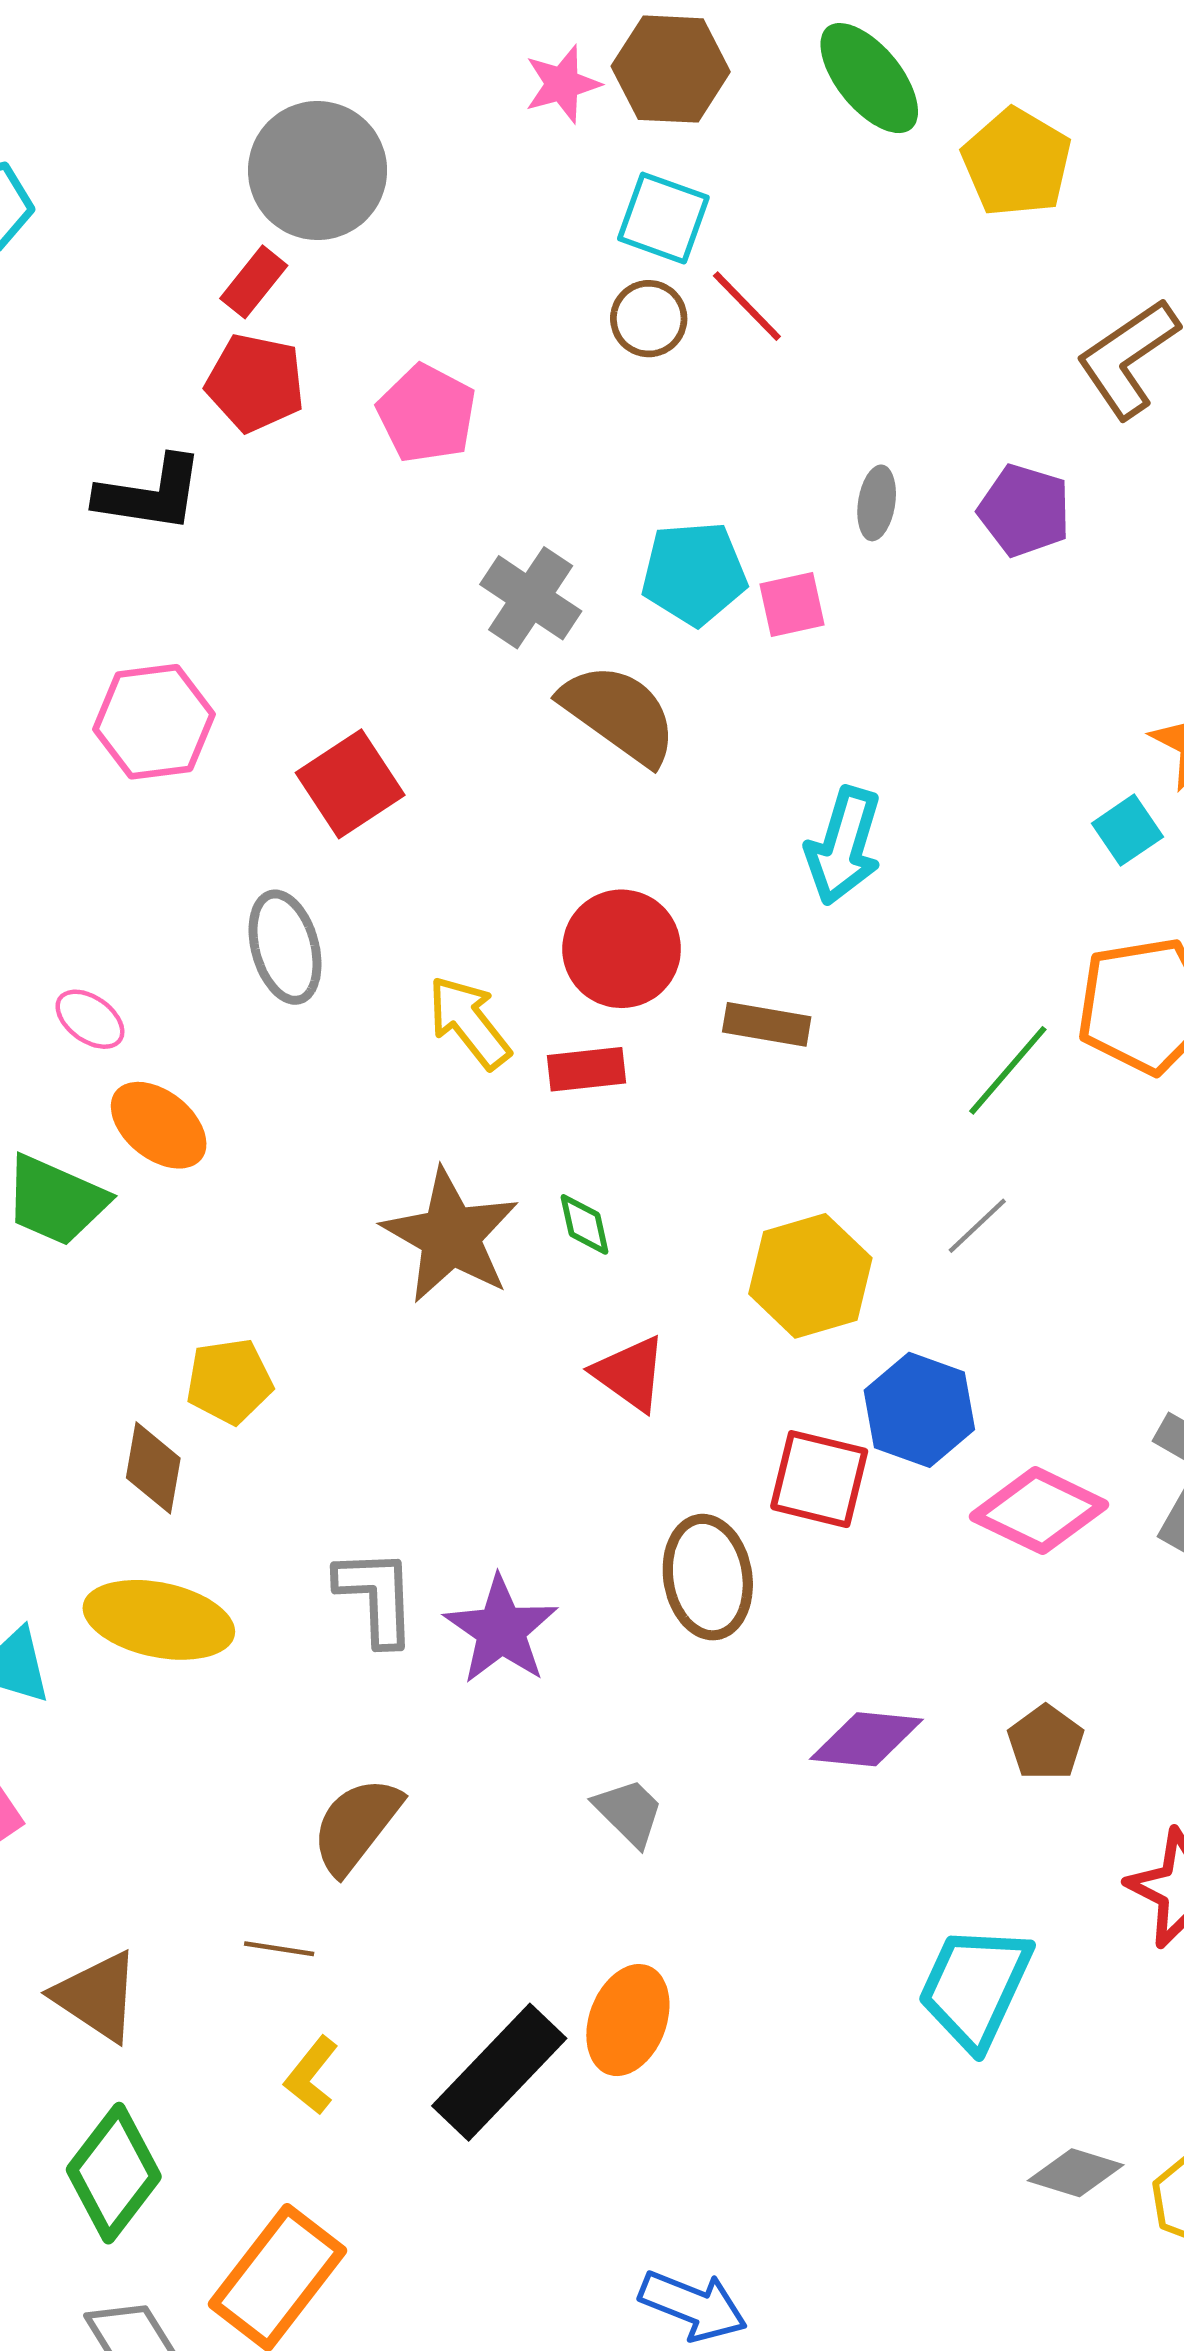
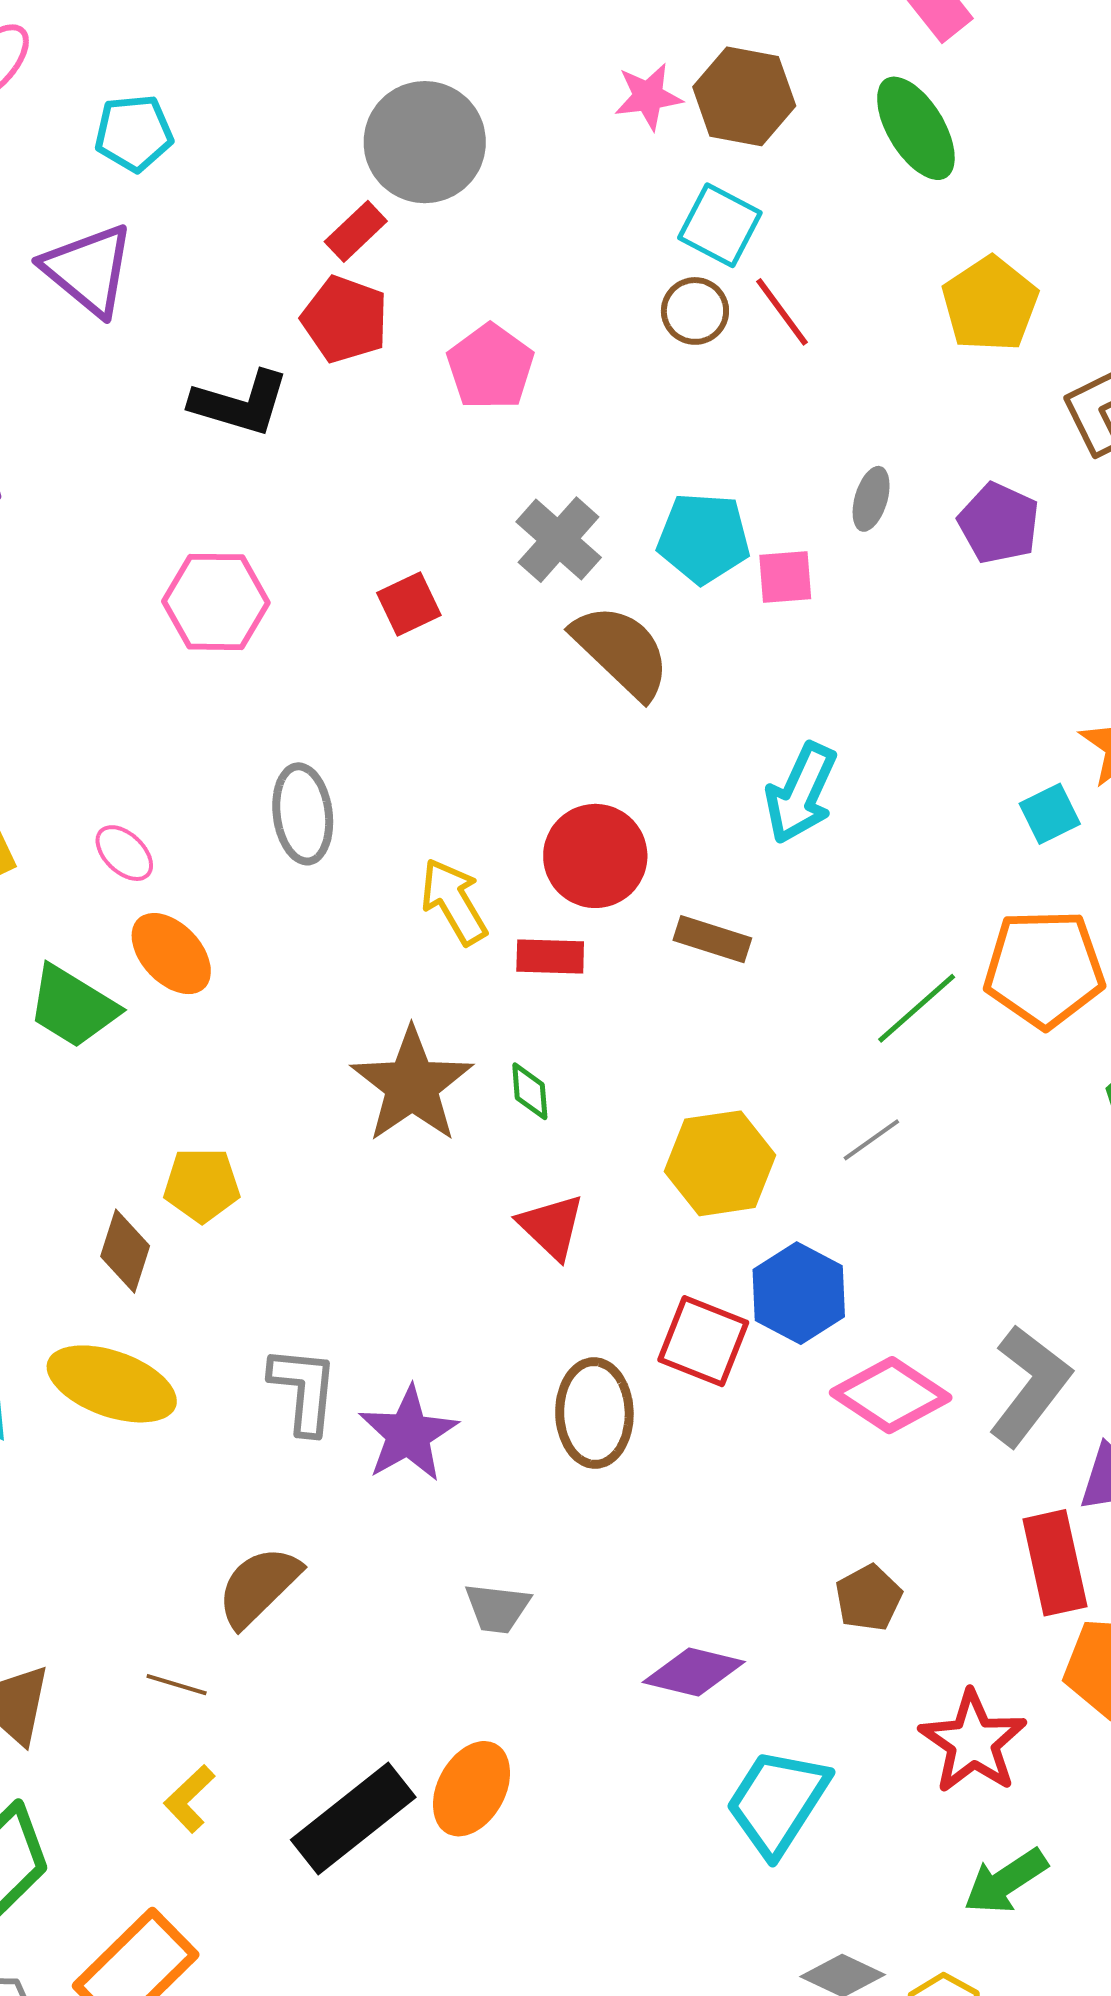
yellow pentagon: (1017, 162) -> (990, 304), moved
red square: (350, 784) -> (409, 604), moved, size x0.7
purple diamond: (866, 1739) -> (694, 1672), moved
gray trapezoid: (629, 1812) -> (497, 1608), turned 134

